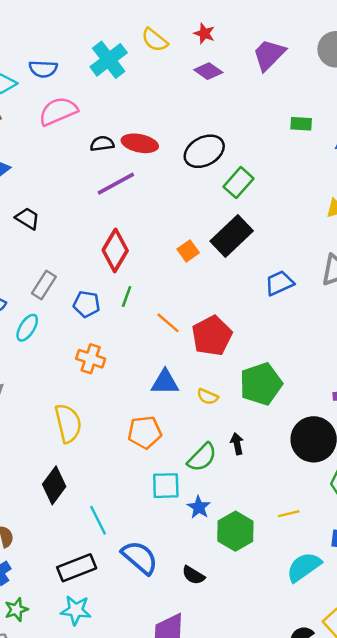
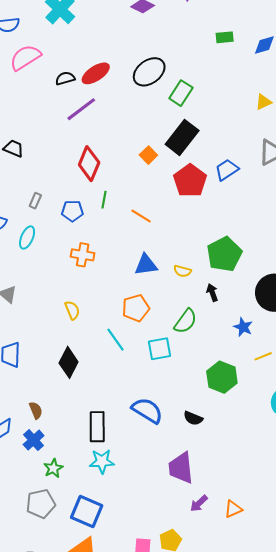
red ellipse: (140, 143) -> (96, 73), turned -36
gray rectangle: (44, 285) -> (35, 201), size x0.7
red pentagon: (212, 336) -> (190, 181), moved
yellow semicircle: (68, 423) -> (72, 310), size x0.6
black arrow: (237, 444) -> (212, 293), moved
blue star: (199, 507) -> (243, 327), moved
cyan line: (98, 520) -> (116, 340), moved
black rectangle: (77, 568) -> (97, 427), turned -60

